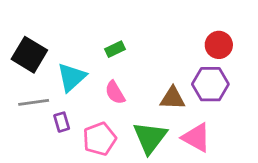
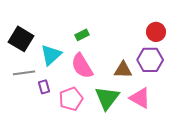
pink semicircle: (115, 93) -> (82, 66), size x1.5

